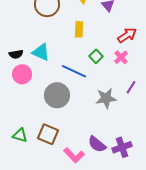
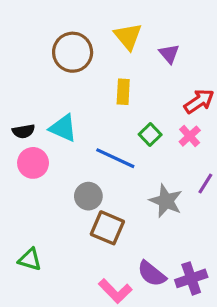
gray circle: (57, 95) -> (88, 196), size x0.7
gray star: (106, 98) -> (166, 201), turned 30
brown square: (48, 134) -> (107, 228), moved

